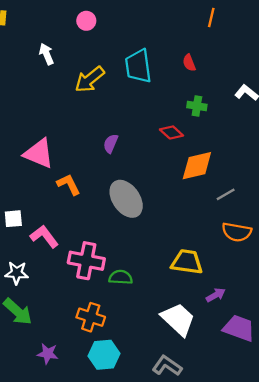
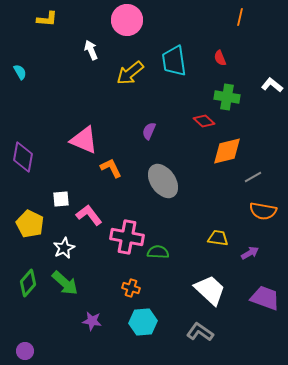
pink circle: (86, 21) -> (127, 20), size x1.8
green cross: (197, 106) -> (227, 97), size x1.4
yellow trapezoid: (187, 262) -> (218, 238), size x0.7
white star: (17, 273) -> (64, 248), turned -30
purple arrow: (216, 295) -> (250, 253), moved
orange cross: (91, 317) -> (131, 288), size x0.7

